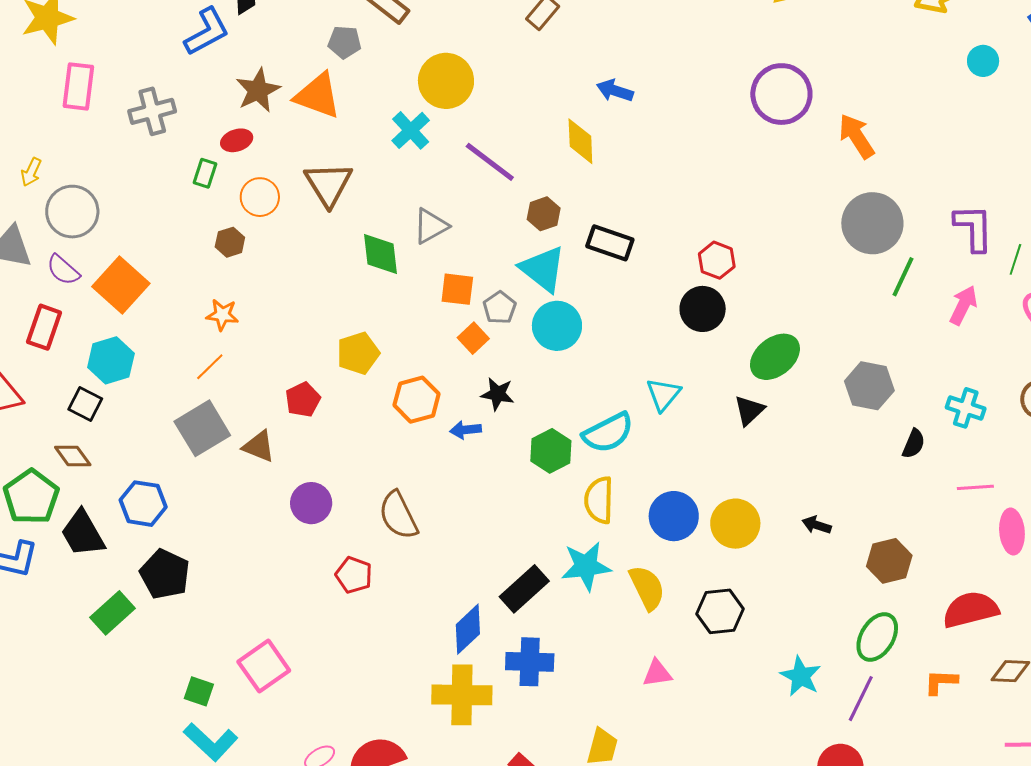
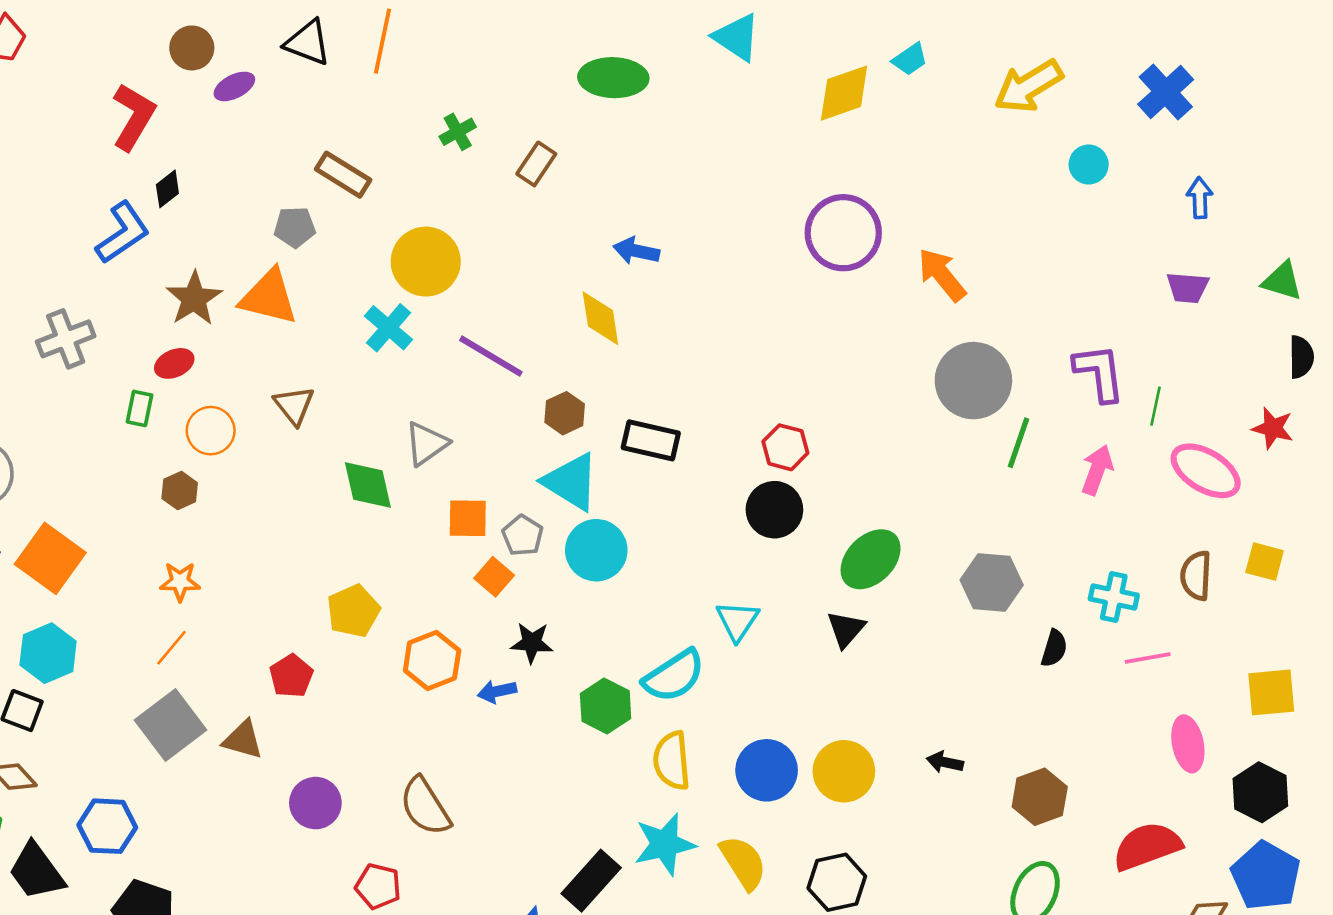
brown triangle: (329, 184) -> (294, 405), size x0.7
pink line: (975, 487) -> (1148, 658), moved

